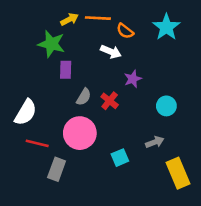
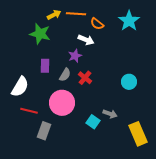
purple rectangle: (66, 70) -> (45, 66), moved
purple star: (133, 79) -> (75, 56), moved
gray arrow: (155, 142) -> (110, 114), moved, turned 40
cyan square: (120, 158) -> (93, 122), turned -32

